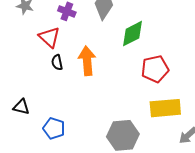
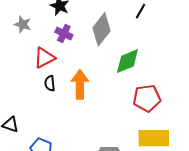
red triangle: (49, 37) -> (44, 58), turned 45

